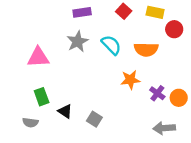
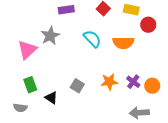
gray star: (78, 42) -> (50, 36), moved
pink triangle: (38, 57) -> (27, 50), turned -40
orange star: (130, 80) -> (109, 82), moved
gray square: (94, 119) -> (77, 86), moved

